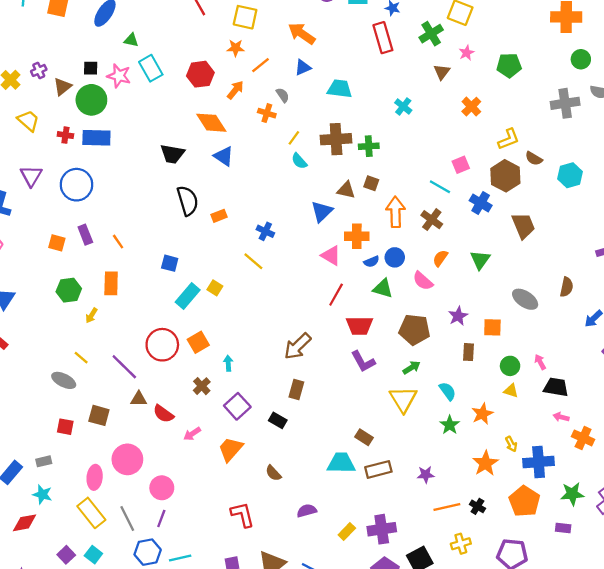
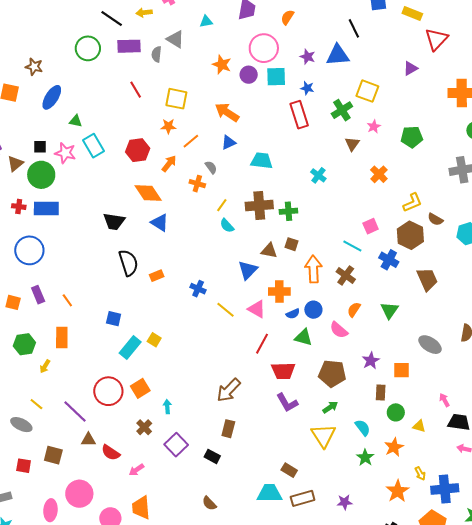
yellow line: (253, 261) -> (225, 310), moved
green circle: (510, 366) -> (396, 412), moved
orange trapezoid: (230, 449) -> (141, 508), moved, turned -45

